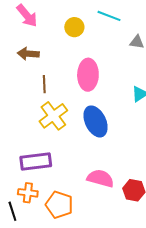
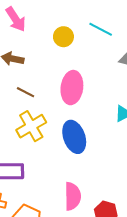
brown line: (44, 84) -> (26, 92), turned -66
pink semicircle: (100, 178) -> (73, 196), turned 68

